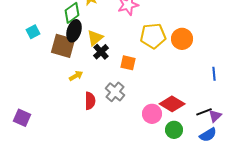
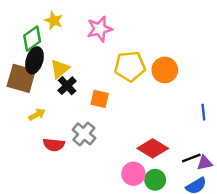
red semicircle: (90, 101) -> (54, 145), turned 96
pink circle: (152, 114) -> (133, 174), moved
purple triangle: (215, 116) -> (205, 163), turned 32

